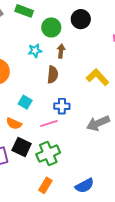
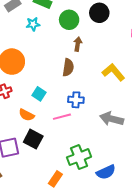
cyan star: (35, 51) -> (33, 24), moved
gray arrow: (98, 123) -> (112, 119), turned 35
green cross: (48, 154) -> (79, 157), moved
blue semicircle: (84, 186) -> (106, 172), moved

